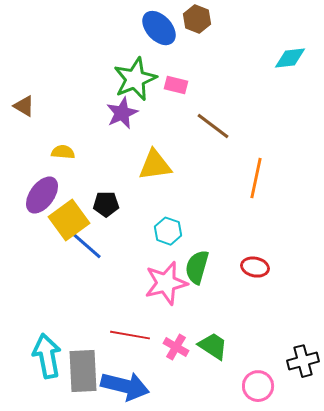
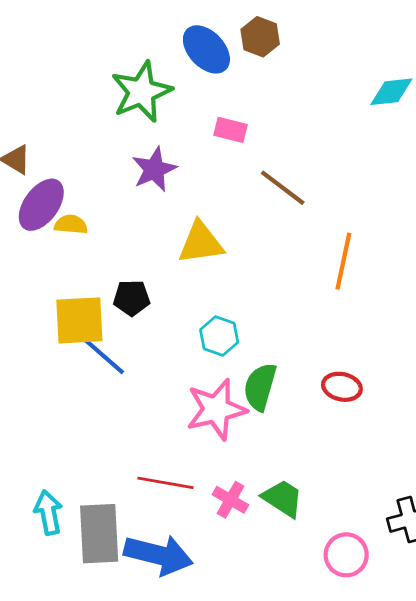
green star: (135, 79) -> (141, 92), moved
purple ellipse: (42, 195) -> (41, 205), moved
yellow square: (69, 220) -> (79, 320), turned 33
cyan arrow: (47, 356) -> (48, 512), size x0.7

